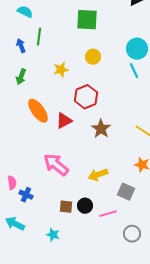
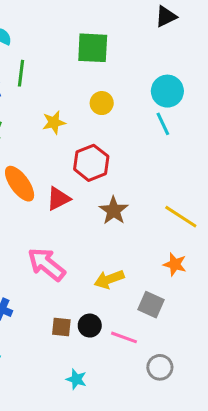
pink line: (108, 214) -> (124, 337), turned 36
cyan star: (53, 235) -> (76, 379), moved

